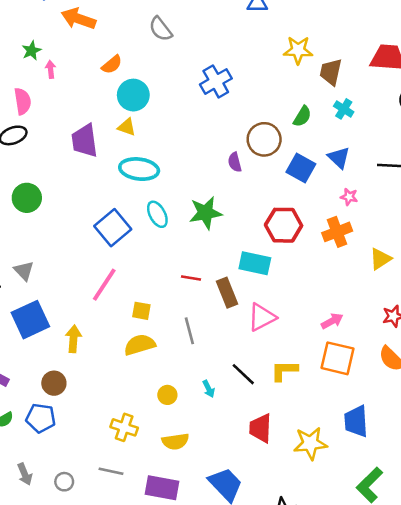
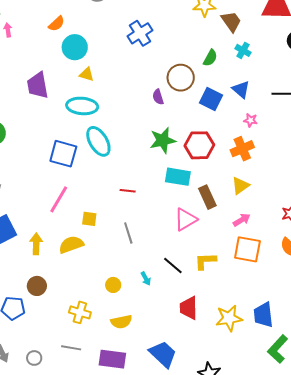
brown trapezoid: (331, 72) -> (231, 21), turned 135
yellow triangle: (127, 127) -> (87, 74), moved
green star: (206, 213) -> (163, 140), moved
cyan ellipse: (157, 214) -> (98, 141), size x1.4
blue square: (113, 228) -> (63, 154), turned -32
yellow triangle: (380, 259) -> (240, 186), moved
brown rectangle: (227, 293) -> (207, 197), moved
yellow semicircle: (140, 345) -> (71, 245), moved
brown circle: (54, 383) -> (37, 286), moved
blue trapezoid: (356, 421) -> (263, 315), moved

